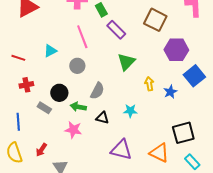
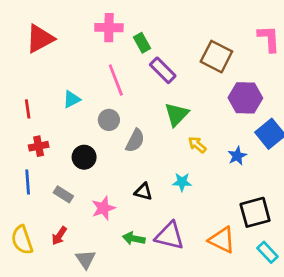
red line: (18, 58) -> (28, 109), turned 64
yellow arrow: (149, 84) -> (197, 145), moved, turned -40
gray semicircle: (97, 91) -> (135, 141), moved
green arrow: (78, 107) -> (134, 239), moved
gray rectangle: (44, 108) -> (63, 194), moved
blue line: (18, 122) -> (28, 182), moved
pink star: (73, 130) -> (103, 208), turned -30

